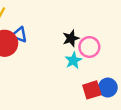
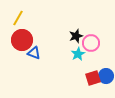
blue triangle: (19, 35) -> (34, 53), moved

